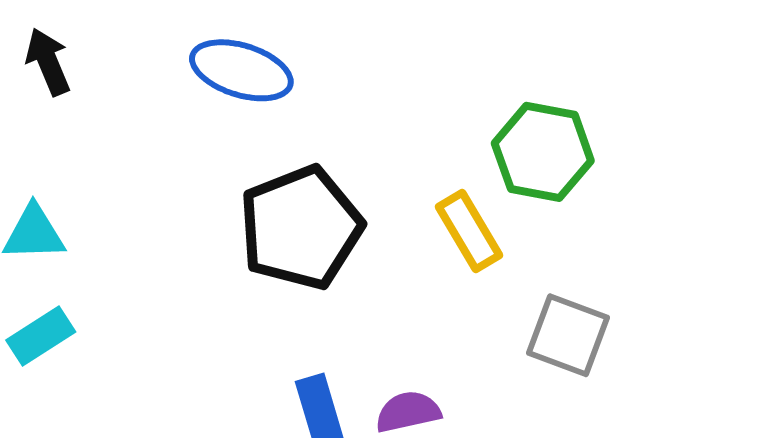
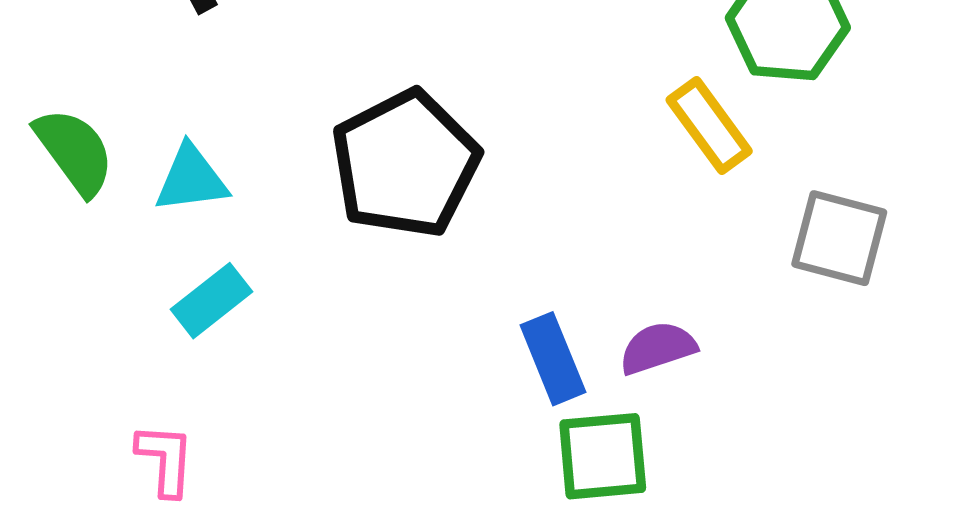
black pentagon: (301, 228) -> (405, 164), moved

